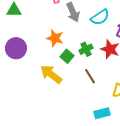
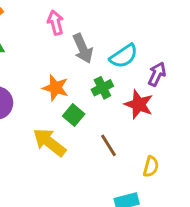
green cross: (86, 49) -> (102, 88), moved

